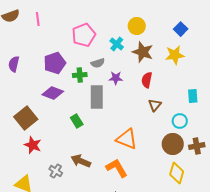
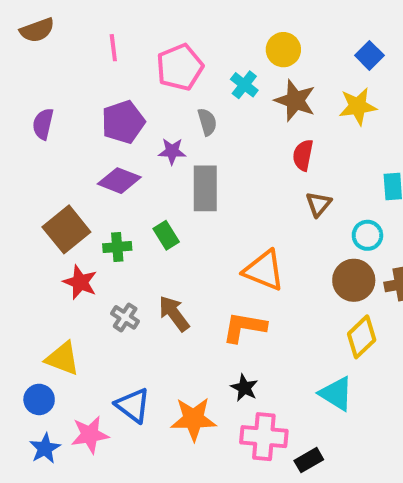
pink line: (38, 19) -> (113, 48), moved
gray semicircle: (98, 63) -> (207, 122), turned -88
green cross: (80, 75) -> (117, 247), moved
purple star: (116, 78) -> (172, 151), moved
brown arrow: (81, 161) -> (174, 313), turned 30
orange L-shape: (117, 168) -> (244, 327), turned -50
gray cross: (56, 171) -> (125, 317), moved
yellow diamond: (177, 173) -> (362, 337), turned 30

